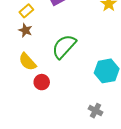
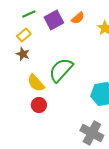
yellow semicircle: (27, 62) -> (36, 83), moved
gray cross: (96, 111) -> (92, 133), size x1.6

